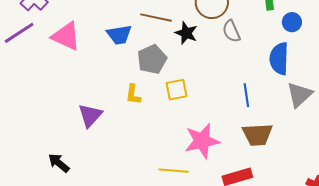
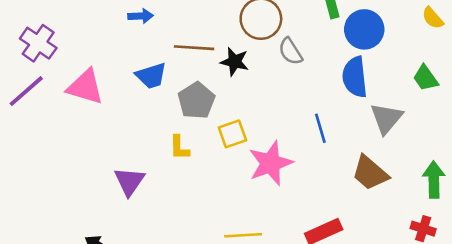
blue circle: (292, 22) -> (364, 29), size x1.6
brown trapezoid: (257, 135) -> (370, 173), moved, turned 52
pink star: (202, 141) -> (270, 163), moved

